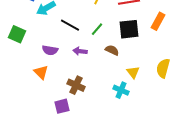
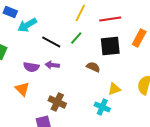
green line: (97, 29) -> (76, 38), moved
purple arrow: (80, 51) -> (52, 65), moved
yellow triangle: (133, 72) -> (114, 89), turned 48

